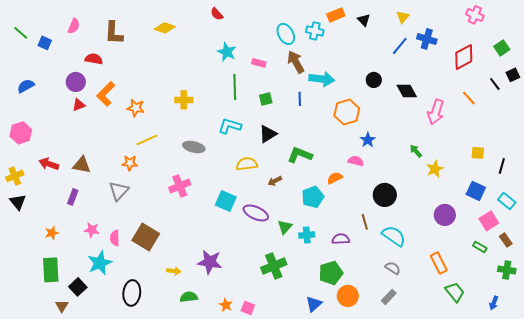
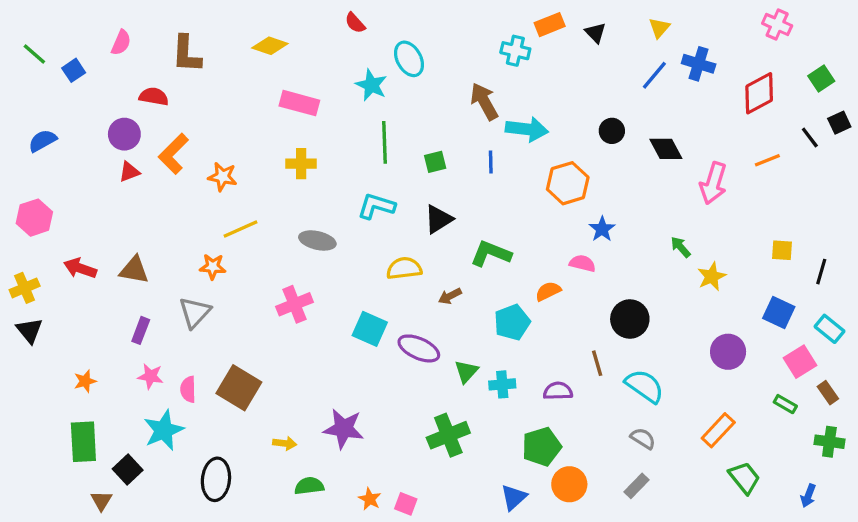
cyan ellipse: (286, 34) -> (409, 59), moved
blue square: (45, 43) -> (74, 70), turned 32
pink rectangle: (259, 63) -> (299, 103), moved, size x1.6
orange line: (469, 98) -> (767, 160), turned -70
purple rectangle: (73, 197) -> (141, 330), moved
orange rectangle: (439, 263) -> (718, 430), turned 70

